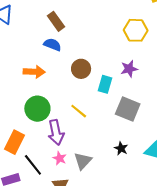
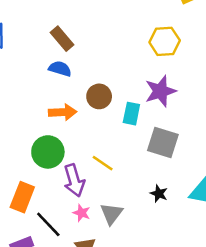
purple star: (129, 69) -> (160, 91), size x1.4
orange arrow: (34, 72) -> (63, 112), moved
yellow line: (79, 111) -> (103, 163), moved

